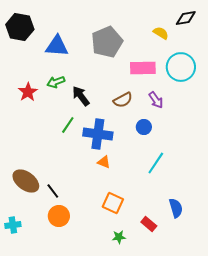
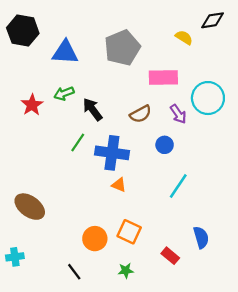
cyan circle: (181, 67) -> (208, 98), moved
black line: (53, 191) -> (74, 272), moved
orange circle: (59, 216) -> (95, 239), moved
green star: (119, 237) -> (126, 271), moved

